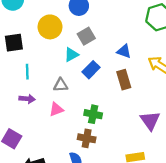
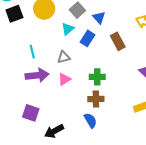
black square: (14, 43) -> (14, 14), moved
blue triangle: (124, 51) -> (99, 18), moved, turned 40
purple arrow: (27, 99) -> (37, 75), size x1.6

